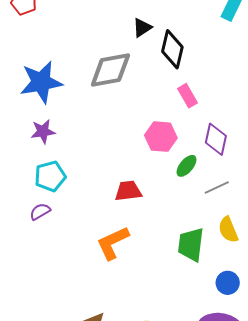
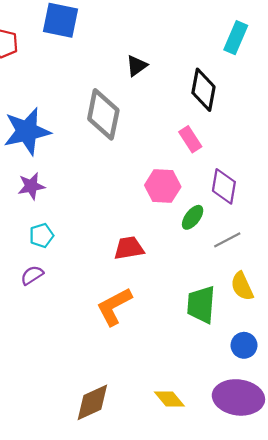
black diamond: (172, 49) -> (203, 90), moved
gray diamond: (110, 70) -> (103, 114), turned -66
cyan pentagon: (50, 176) -> (41, 235), size x0.7

